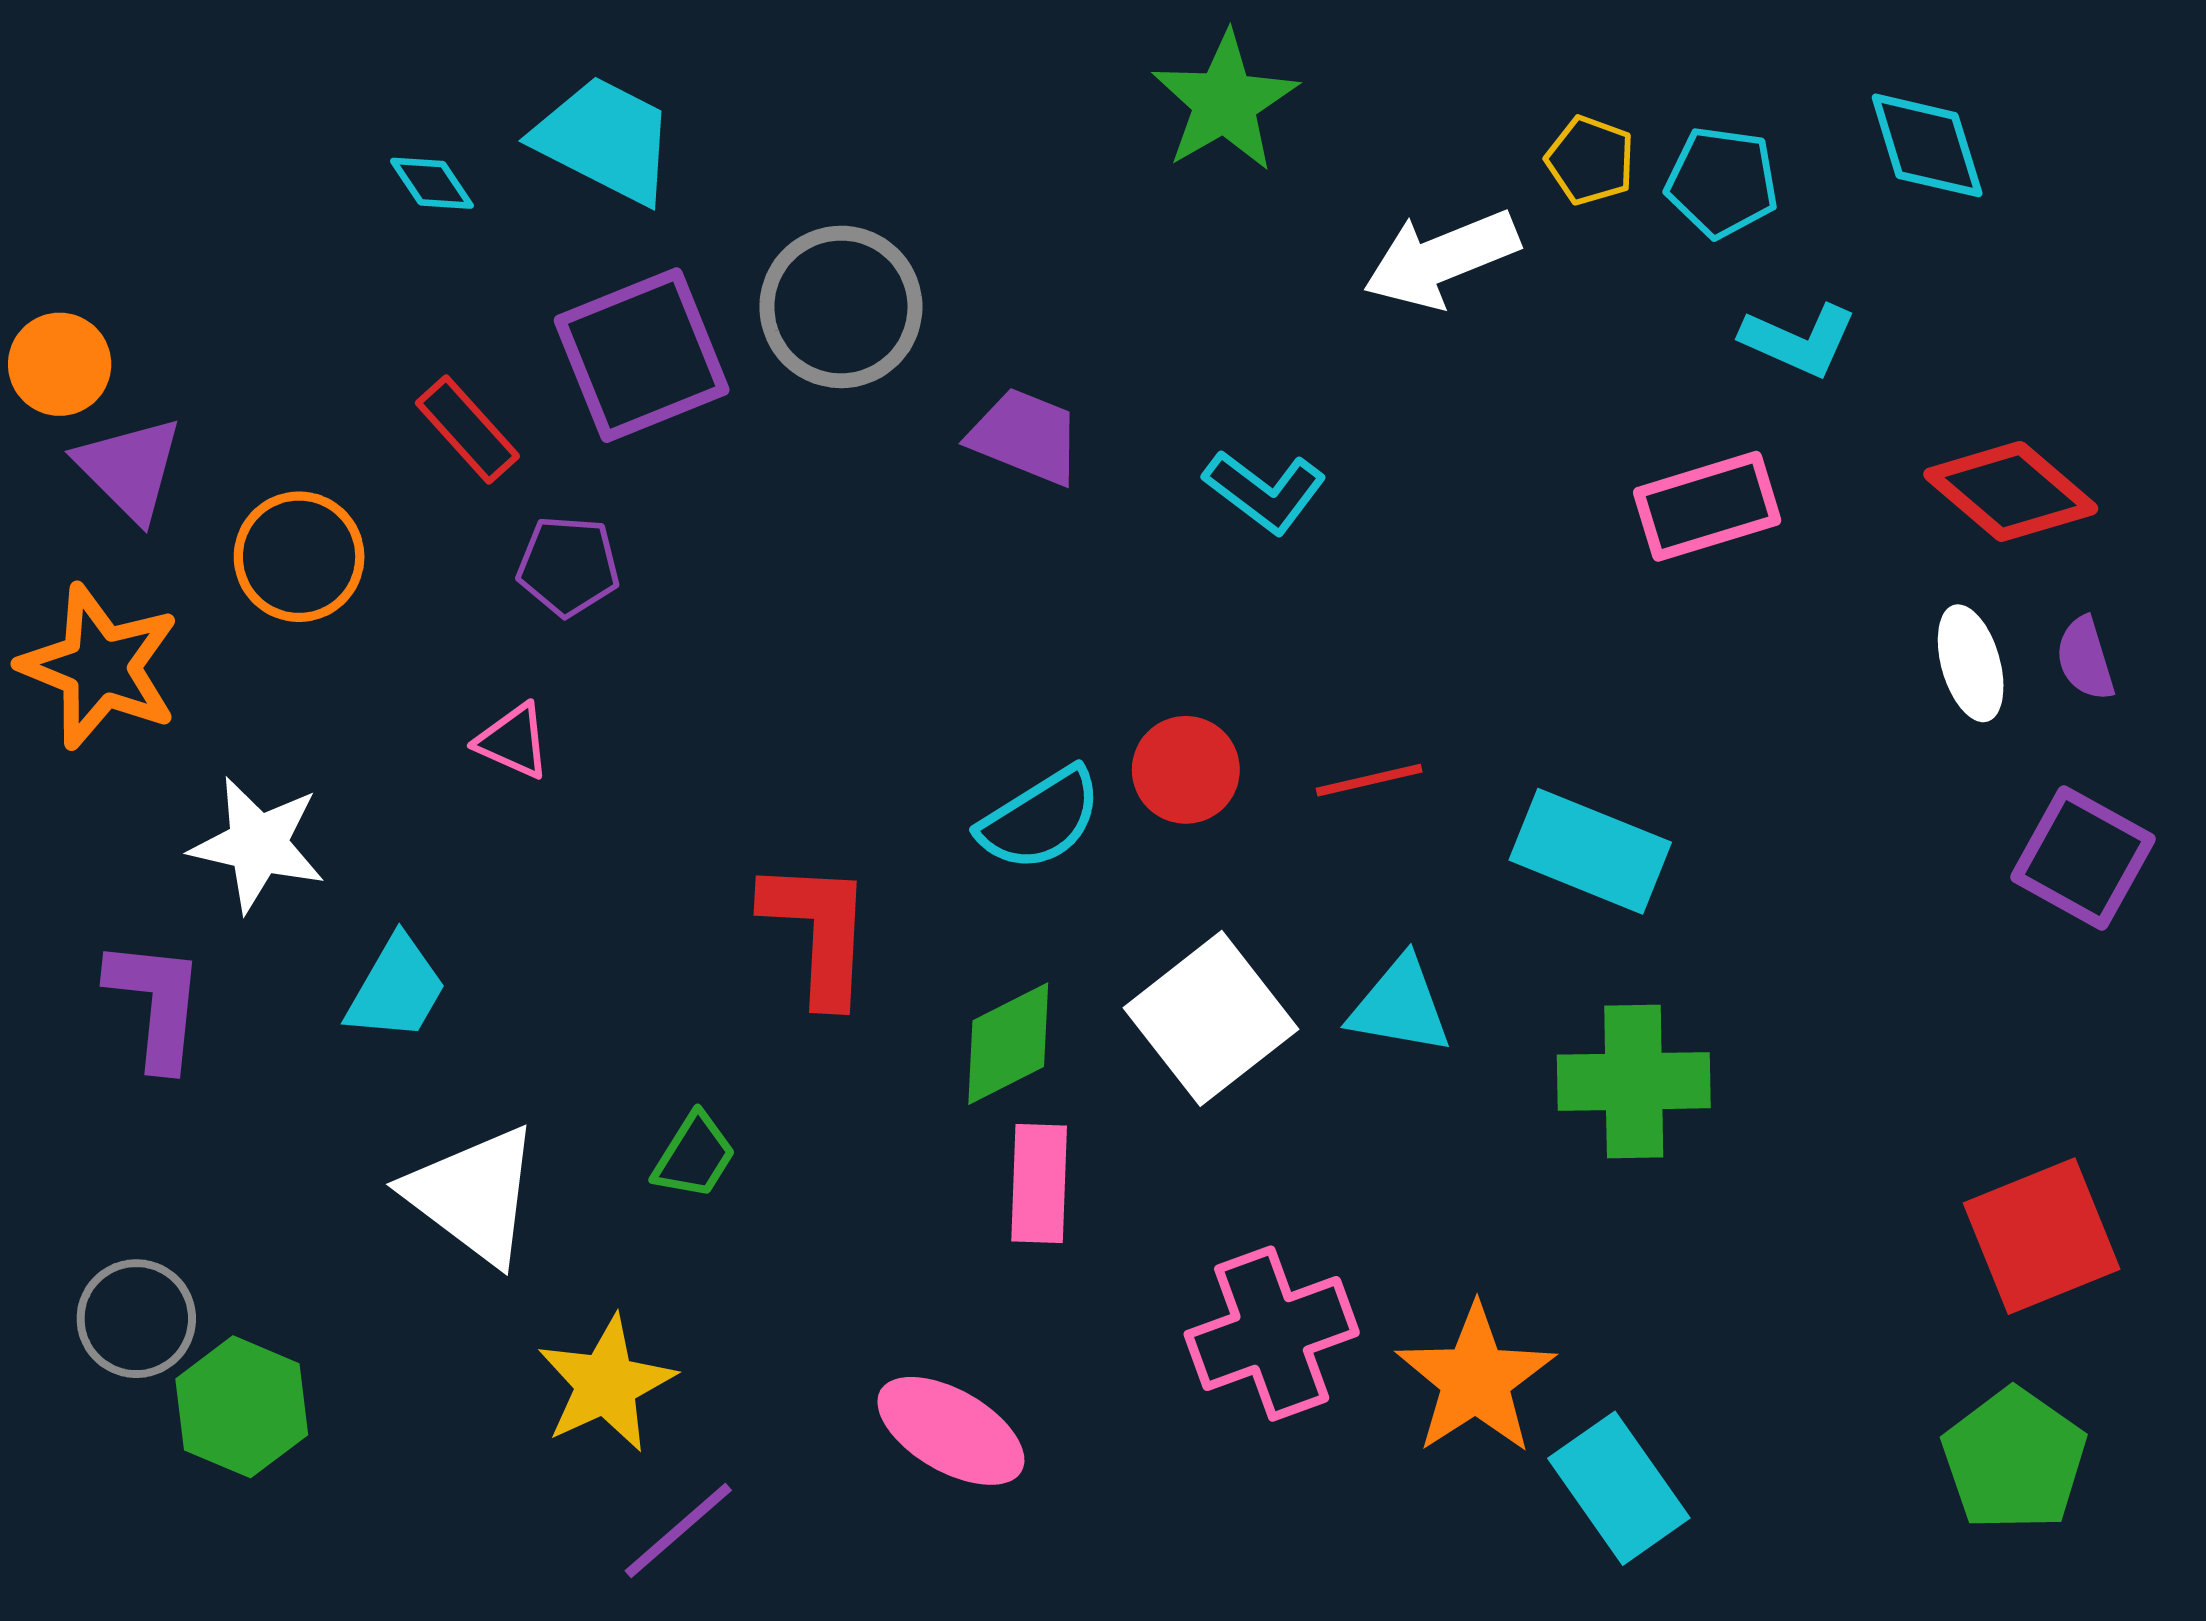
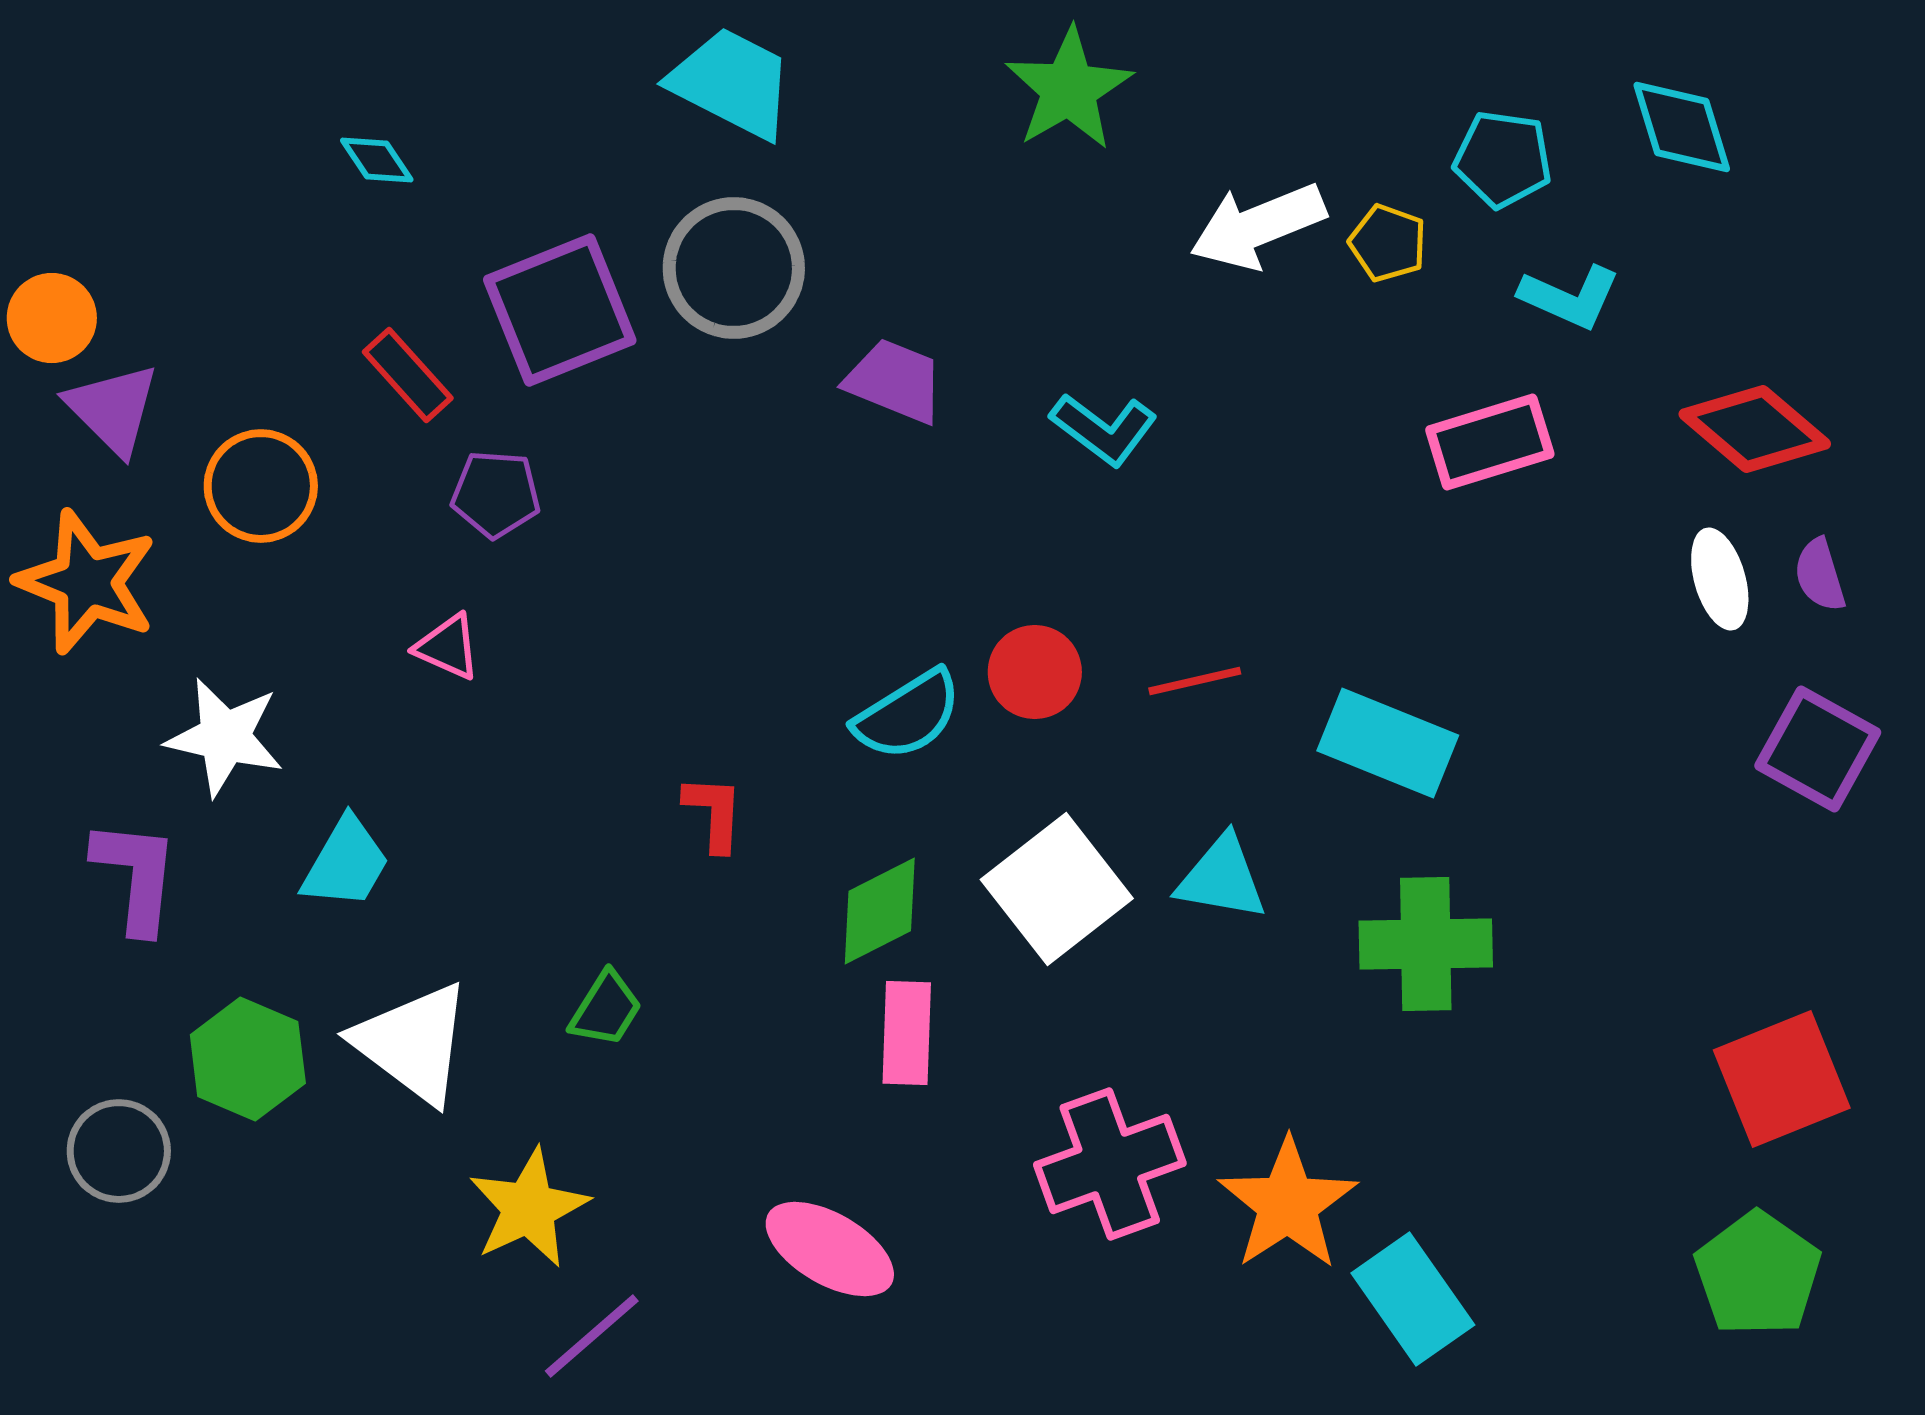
cyan trapezoid: (605, 140) -> (732, 83), moved
yellow pentagon: (1590, 160) -> (1388, 243), moved
red L-shape: (818, 931) -> (714, 813), size x0.6
green hexagon: (242, 1407) -> (248, 1059), moved

